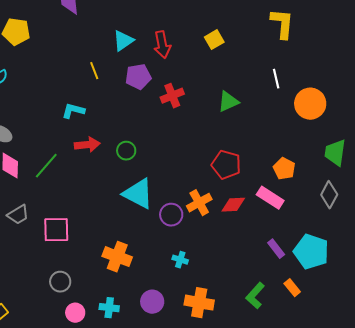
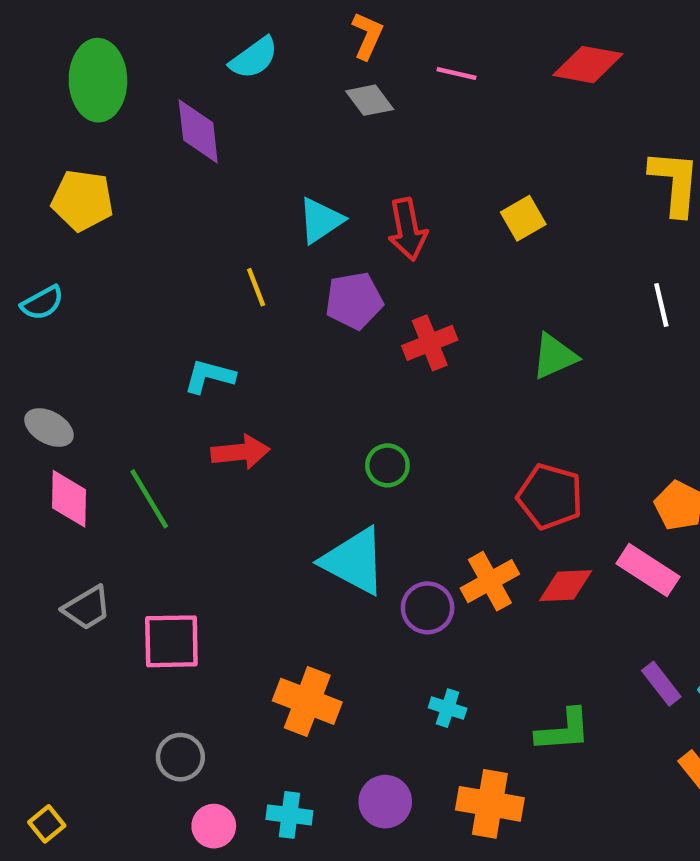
green circle: (126, 151) -> (387, 465), moved
green line: (46, 166) -> (149, 499), turned -72
green L-shape: (255, 296) -> (563, 730), moved, turned -136

